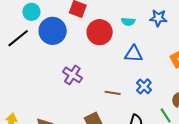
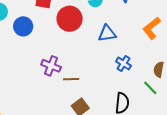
blue circle: (53, 31) -> (23, 26), size x0.7
brown line: (113, 93) -> (71, 79), moved

